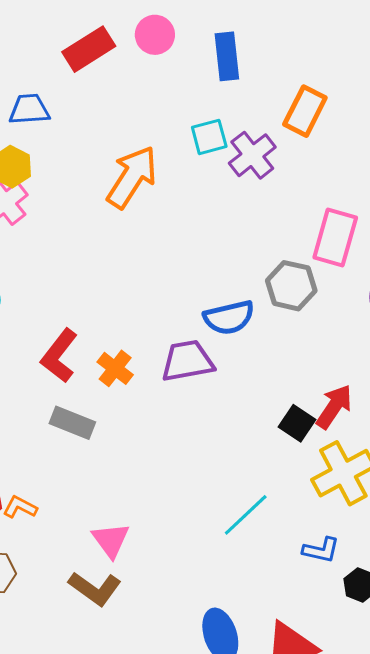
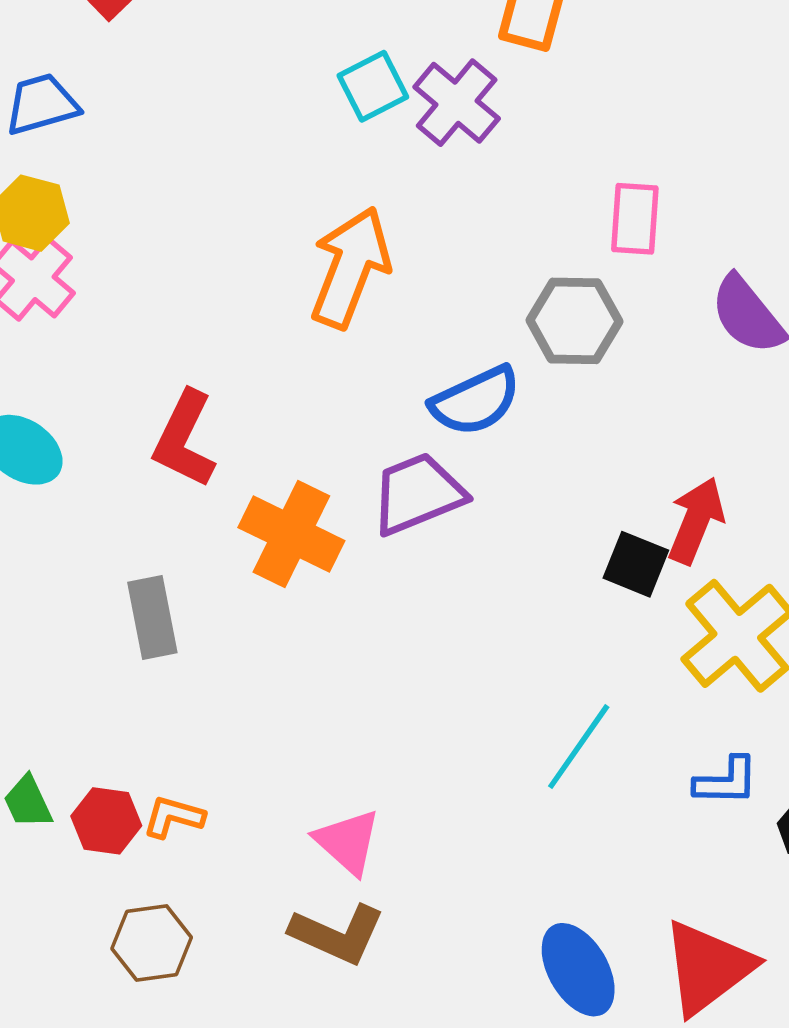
orange arrow: (132, 177) -> (350, 267), moved
pink rectangle: (335, 238) -> (635, 219), size x0.7
red L-shape: (59, 356) -> (184, 439), moved
orange cross: (115, 368) -> (291, 534), size x1.5
gray rectangle: (72, 423) -> (152, 617), moved, turned 69

